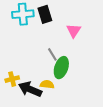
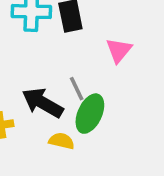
black arrow: (30, 89) -> (43, 103), moved

